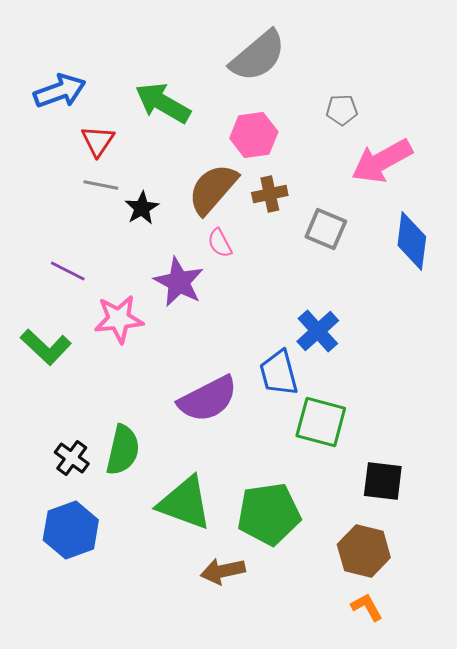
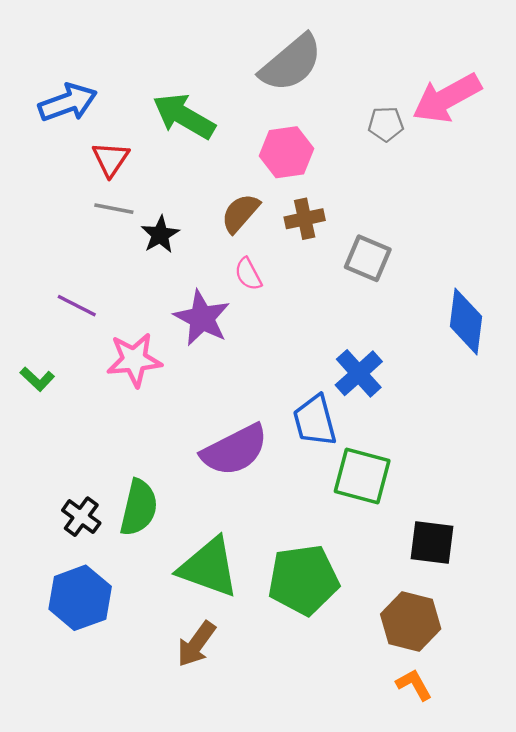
pink arrow: (382, 161) -> (447, 98), moved
brown semicircle: (213, 189) -> (240, 213), size x0.7
blue diamond: (412, 241) -> (466, 321), moved
green L-shape: (46, 347) -> (37, 379), moved, size x0.6
brown arrow: (223, 571) -> (196, 644), moved, turned -42

